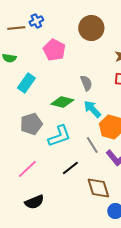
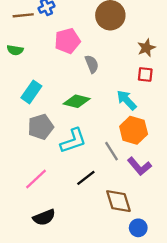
pink pentagon: (54, 50) -> (67, 41), turned 30
cyan rectangle: (26, 83) -> (31, 92), moved
gray semicircle: (86, 83) -> (92, 64), moved
cyan arrow: (92, 109) -> (127, 100), moved

